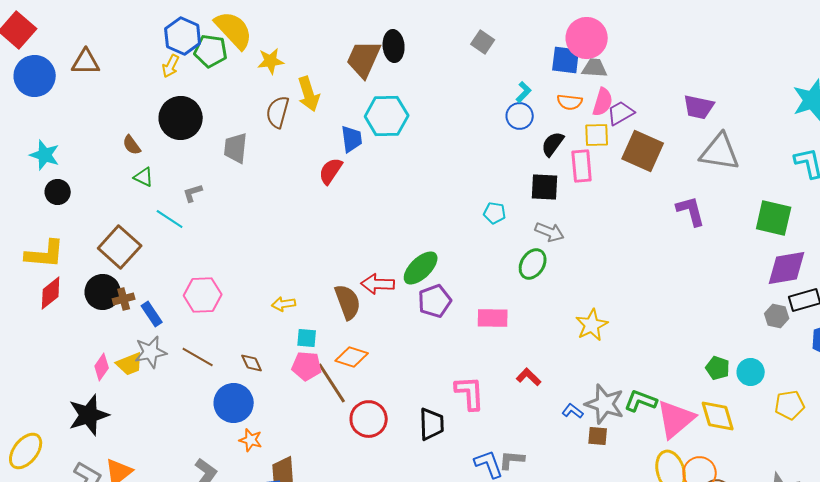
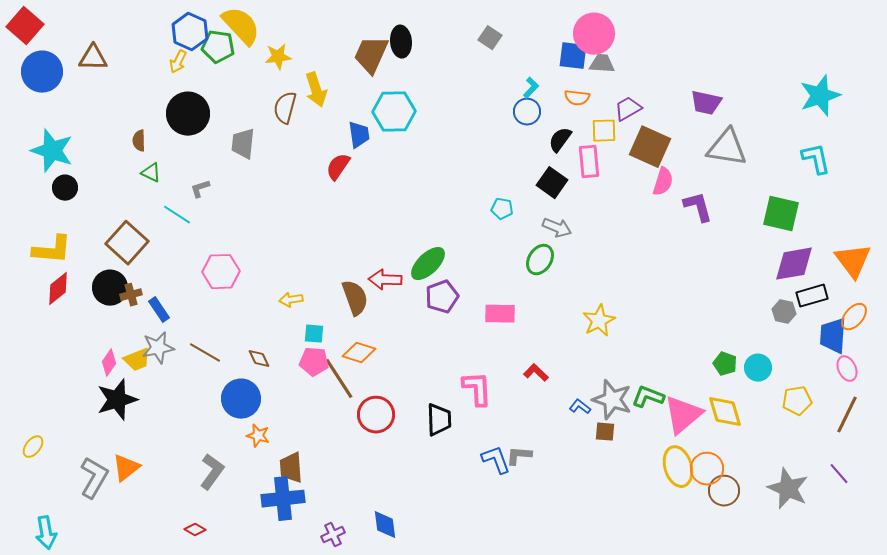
pink semicircle: (603, 102) -> (663, 182), moved
brown semicircle: (132, 145) -> (139, 141), turned 35
cyan star: (45, 155) -> (52, 151), size x1.4
black square: (545, 187) -> (552, 183), turned 32
pink hexagon: (203, 295) -> (221, 272), moved
black star: (89, 415) -> (117, 400), moved
yellow ellipse: (26, 451) -> (33, 447), size x0.6

